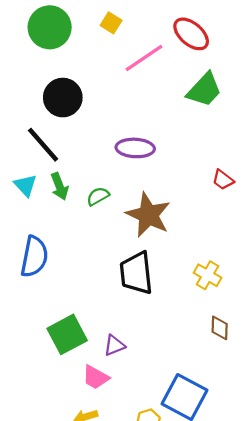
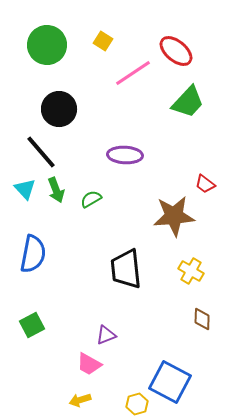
brown star: (148, 215) -> (174, 216), moved, turned -30
green square: (67, 334) -> (32, 325), moved, size x0.7

